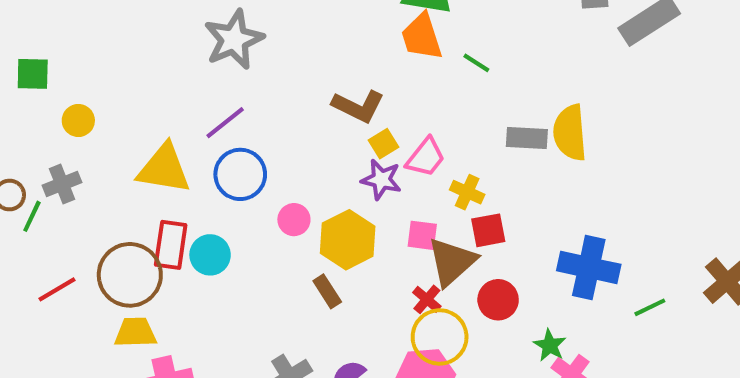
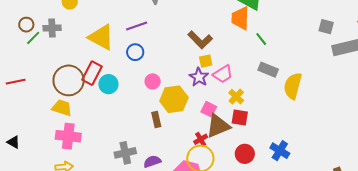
gray rectangle: (527, 138) -> (268, 70), moved
blue circle: (240, 174) -> (135, 52), size x0.7
blue cross: (589, 268) -> (280, 151), size x0.7
red line: (57, 289) -> (16, 82), moved
red circle: (498, 300) -> (245, 154), moved

